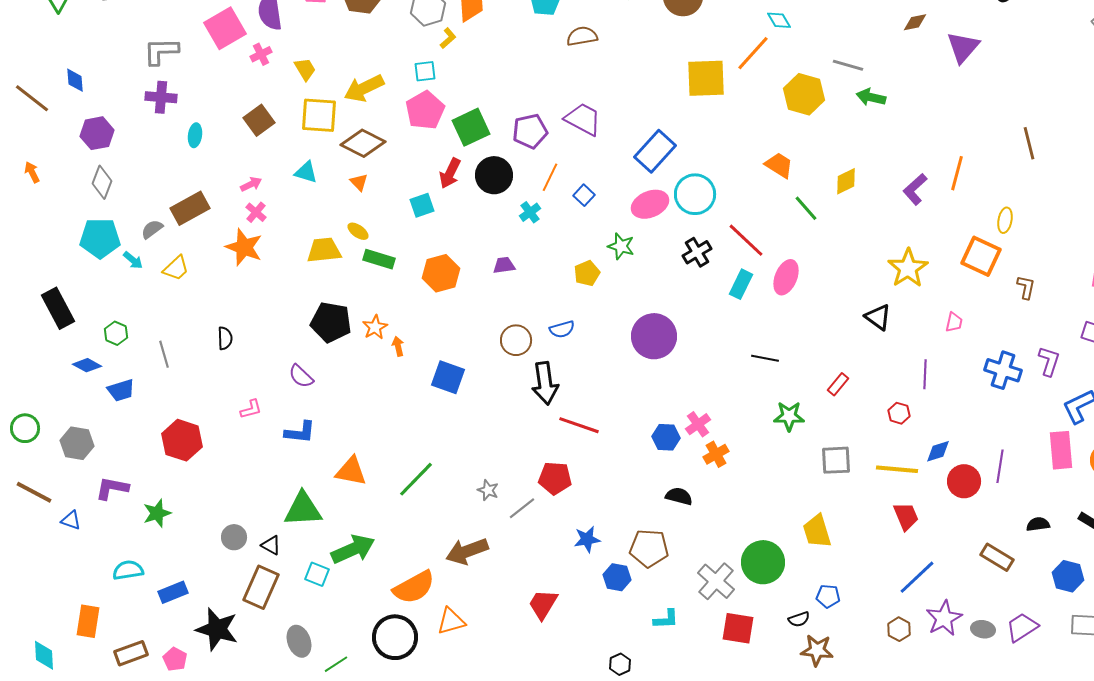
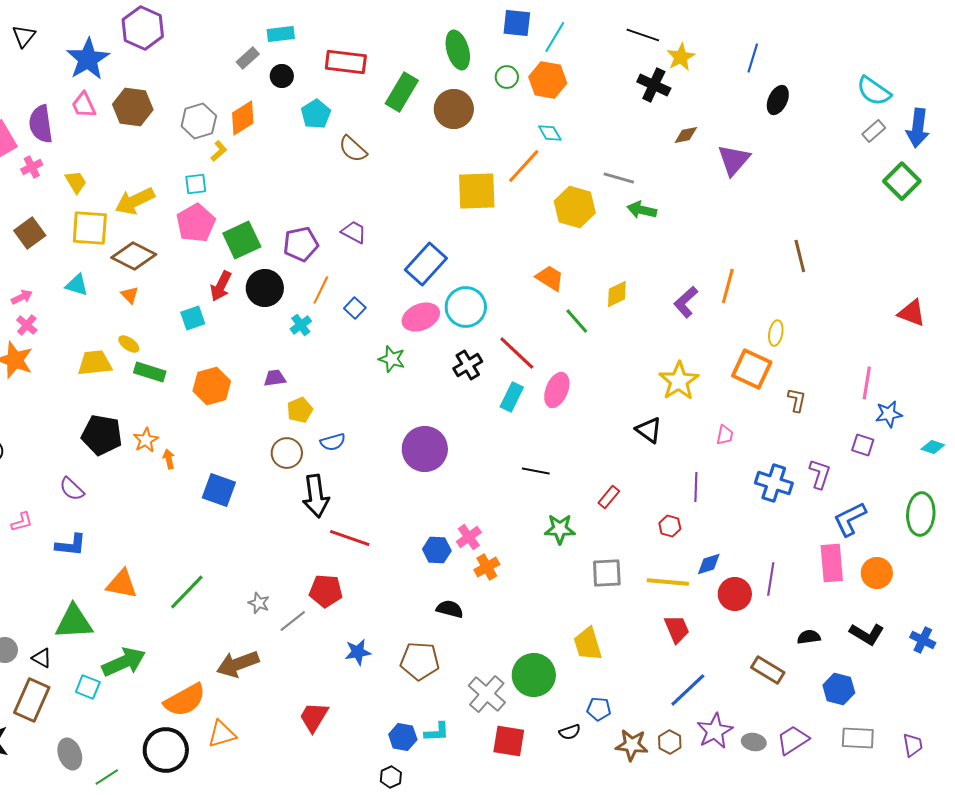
brown semicircle: (582, 36) -> (353, 149), turned -128
purple trapezoid: (583, 119) -> (354, 232), size x0.7
yellow pentagon: (587, 273) -> (300, 410), moved
blue hexagon: (617, 577) -> (403, 737), moved
brown star: (817, 650) -> (632, 745), moved

